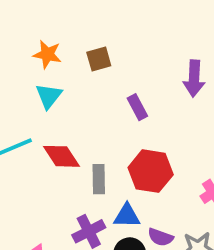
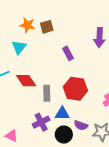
orange star: (47, 54) -> (27, 25), moved

